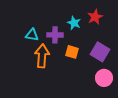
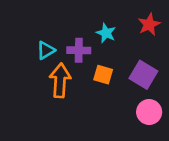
red star: (95, 17) -> (149, 24), moved
cyan triangle: (32, 35) -> (46, 50), turned -40

